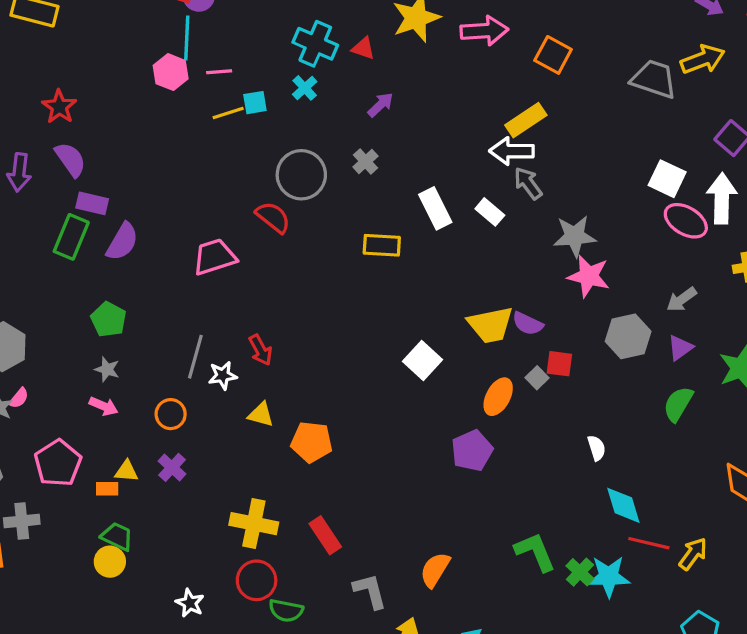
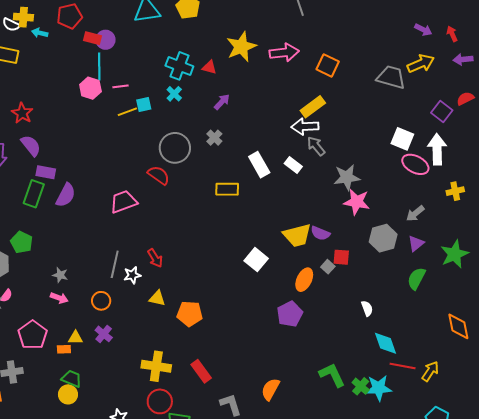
green pentagon: (109, 319) -> (22, 242), moved

